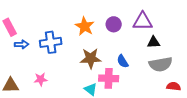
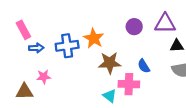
orange star: (85, 26) -> (94, 38), moved
pink star: (41, 79) -> (44, 77), moved

